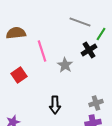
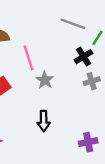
gray star: (65, 65) -> (45, 80), moved
gray cross: (96, 103) -> (92, 81), moved

